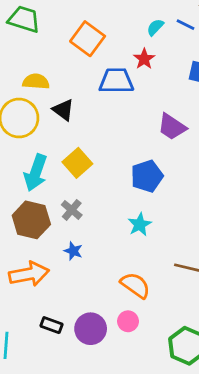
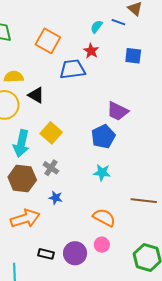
purple trapezoid: (172, 127) -> (118, 111), moved
cyan star: (140, 224) -> (102, 173), turned -30

